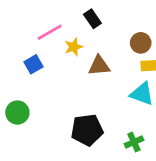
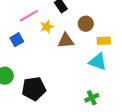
brown circle: (141, 43) -> (86, 24), moved
black pentagon: (87, 130) -> (34, 89), moved

